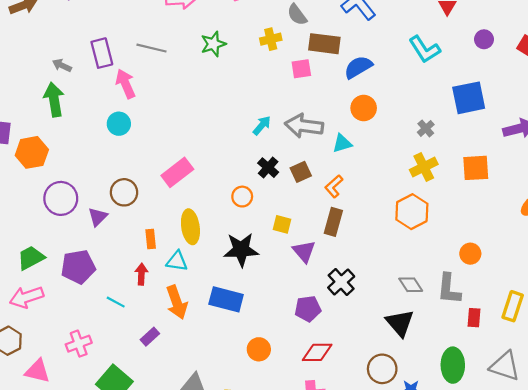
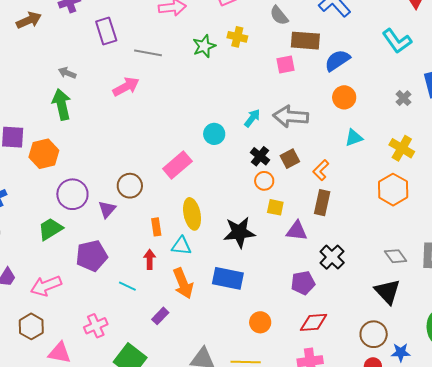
yellow cross: (271, 39) -> (237, 37), moved, turned 30
purple rectangle: (102, 53) -> (106, 31), moved
pink arrow: (126, 84) -> (126, 87), turned 88
cyan circle: (119, 124) -> (214, 134), moved
gray cross: (426, 128) -> (403, 98), moved
cyan triangle: (342, 143) -> (354, 138), moved
yellow cross: (424, 167) -> (402, 148), turned -30
orange circle: (242, 197) -> (264, 181), moved
purple triangle: (304, 251) -> (297, 231), turned -40
green trapezoid: (31, 258) -> (50, 229), moved

